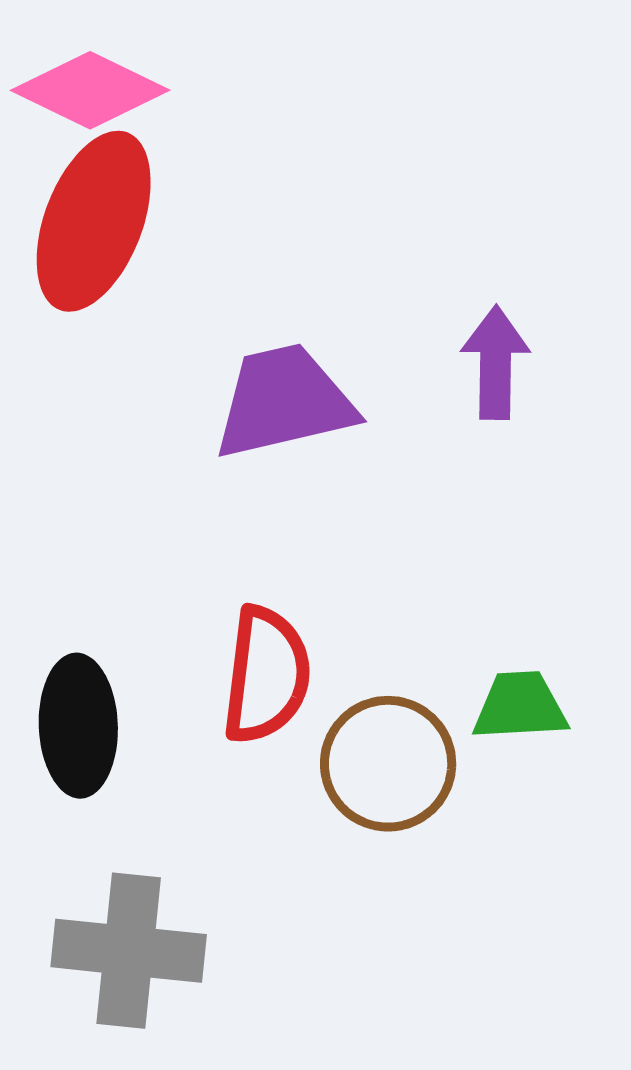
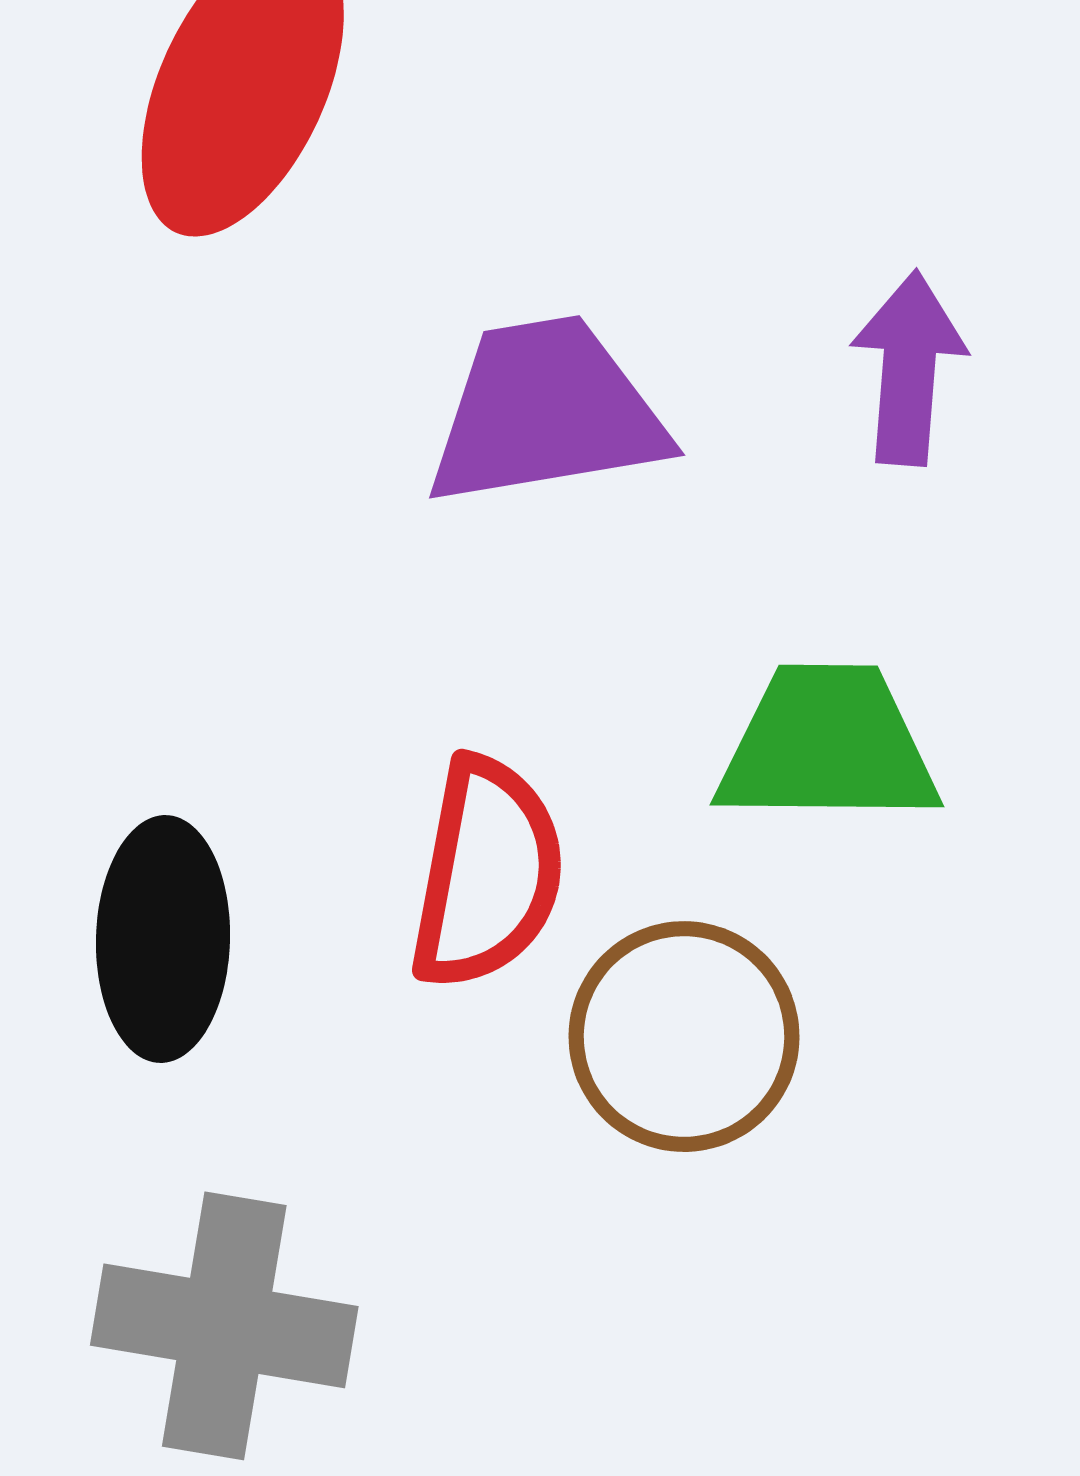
green trapezoid: (520, 706) -> (828, 745), moved, size x1.4

